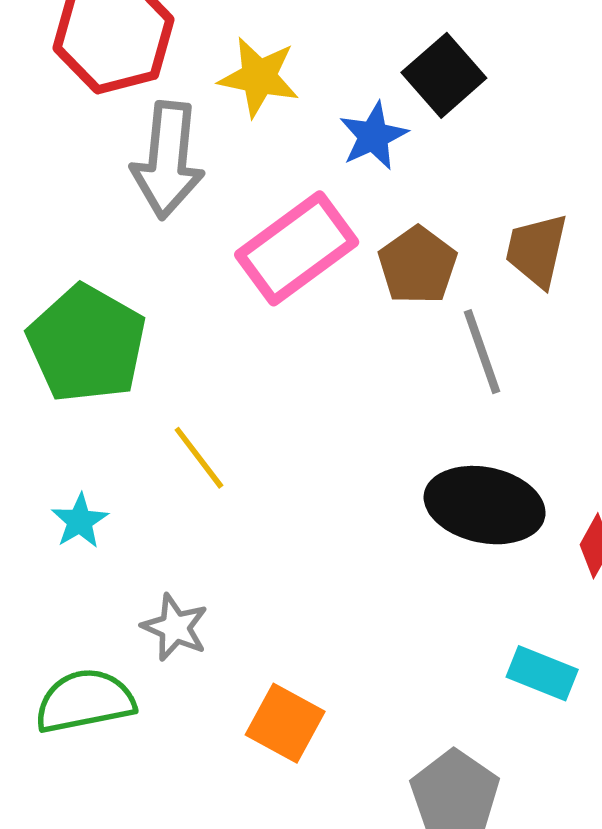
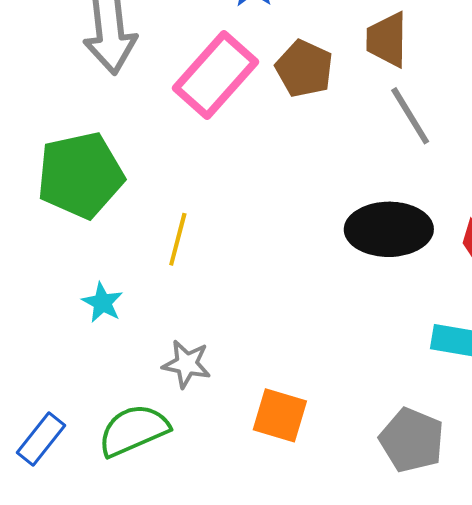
green pentagon: (87, 344) -> (80, 175), turned -30
gray line: (482, 352) -> (410, 116), moved
yellow line: (199, 458) -> (178, 239), turned 64

